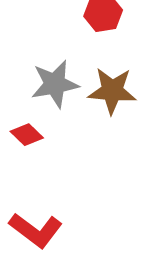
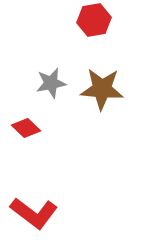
gray star: (55, 84) -> (51, 83), size x0.7

